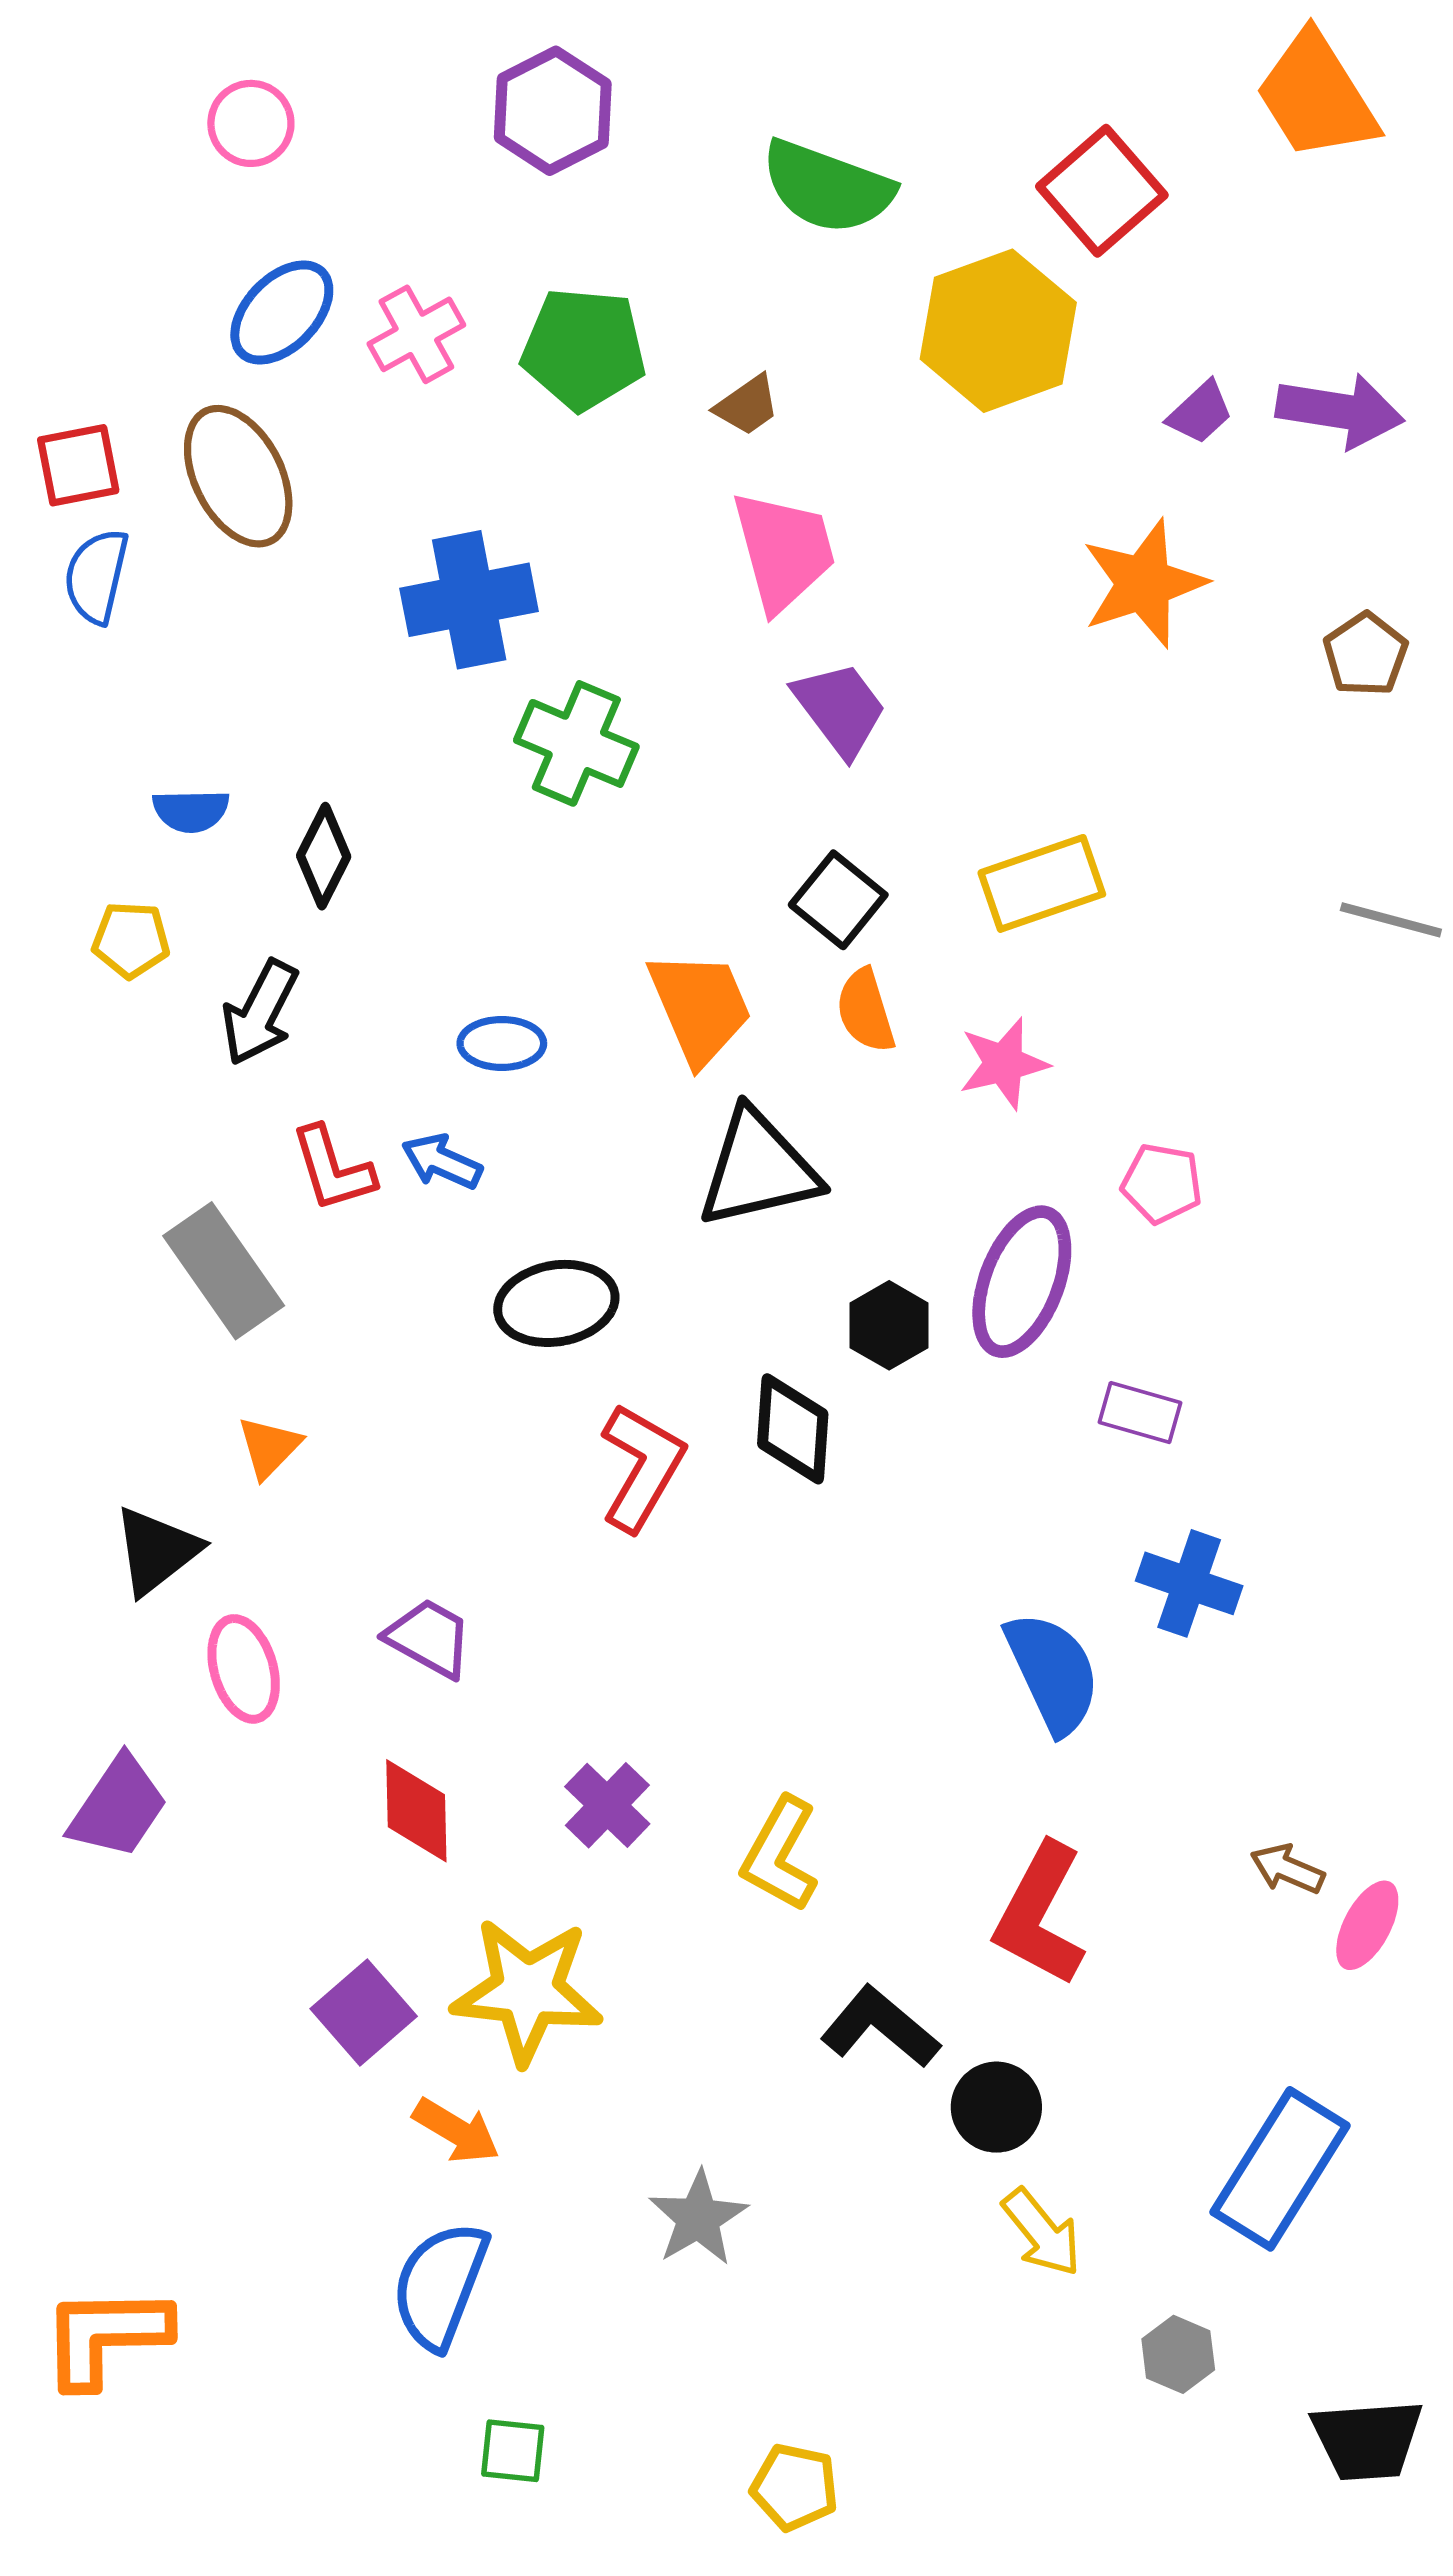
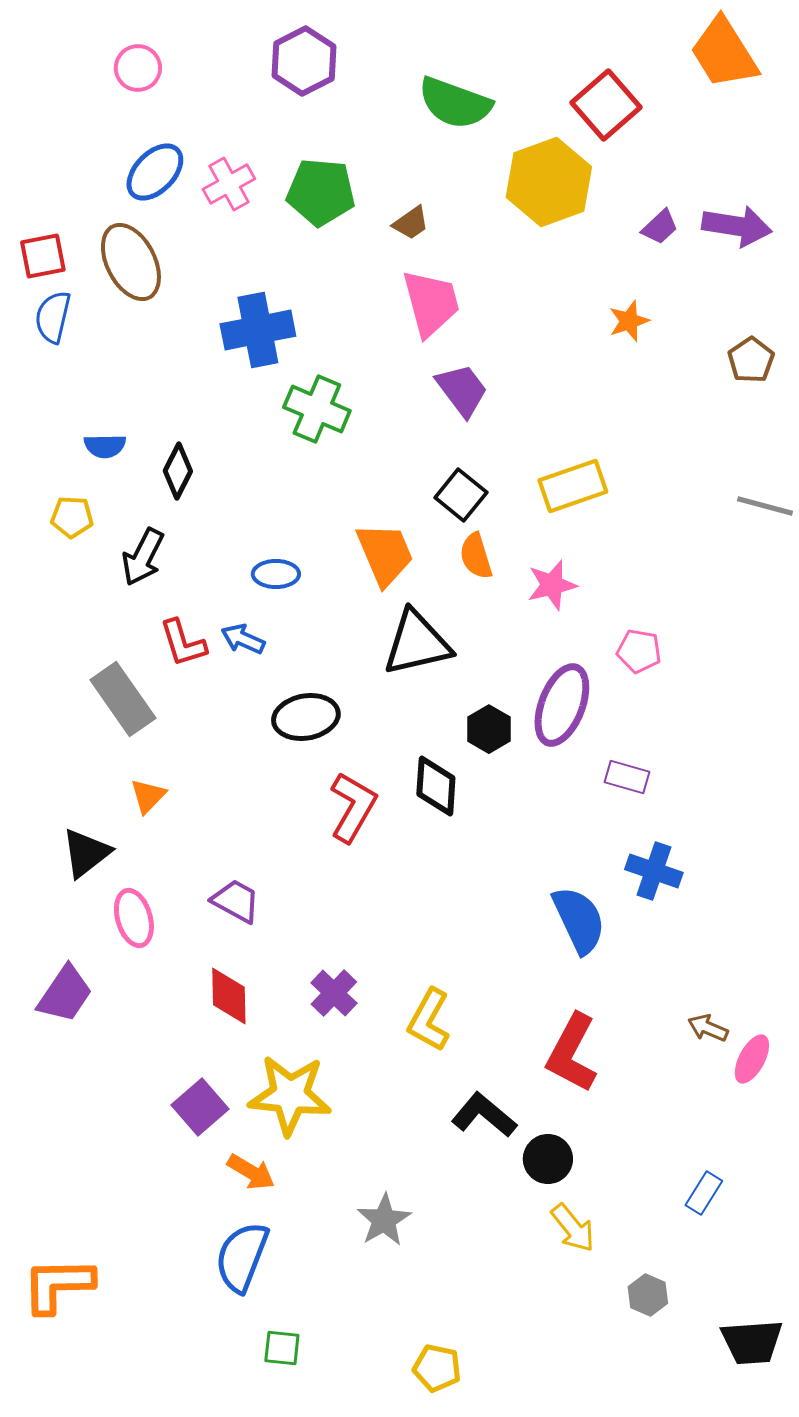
orange star: (1144, 583) -> (629, 321), size x0.6
blue rectangle: (1280, 2169) -> (704, 1193), size x0.5

